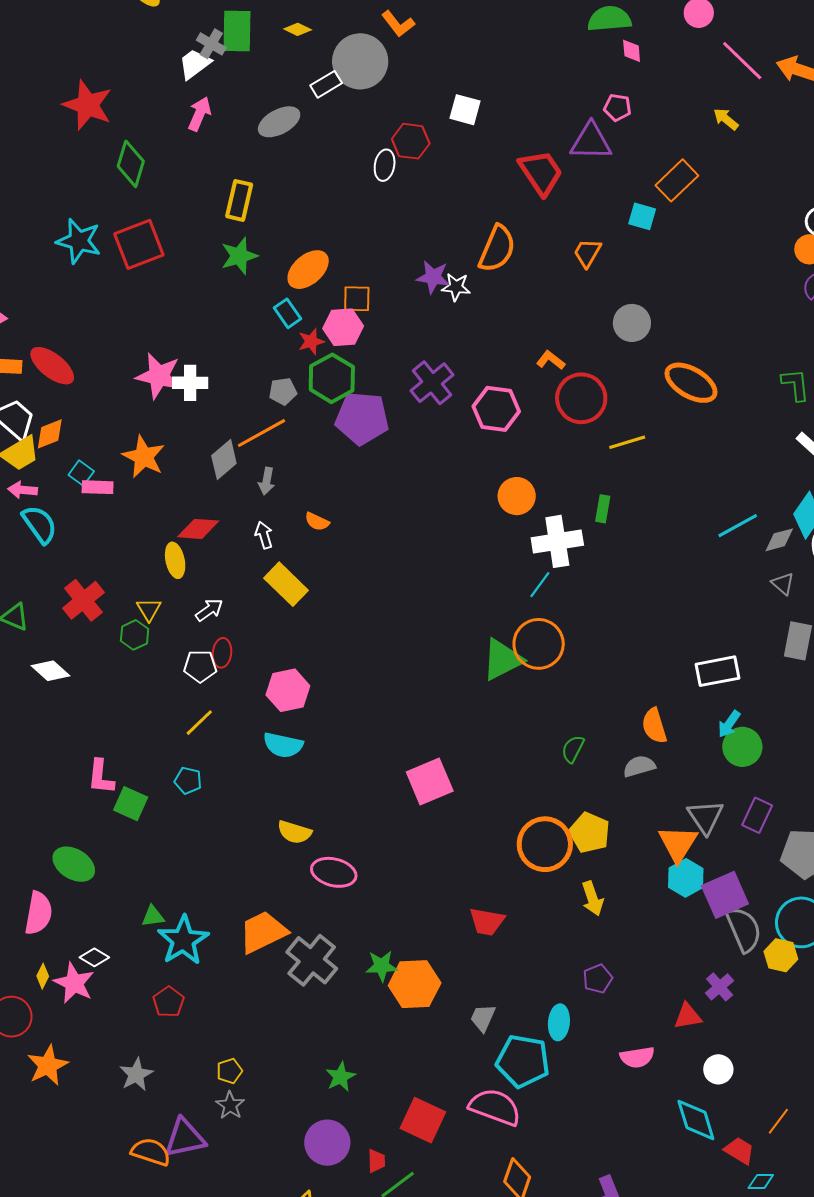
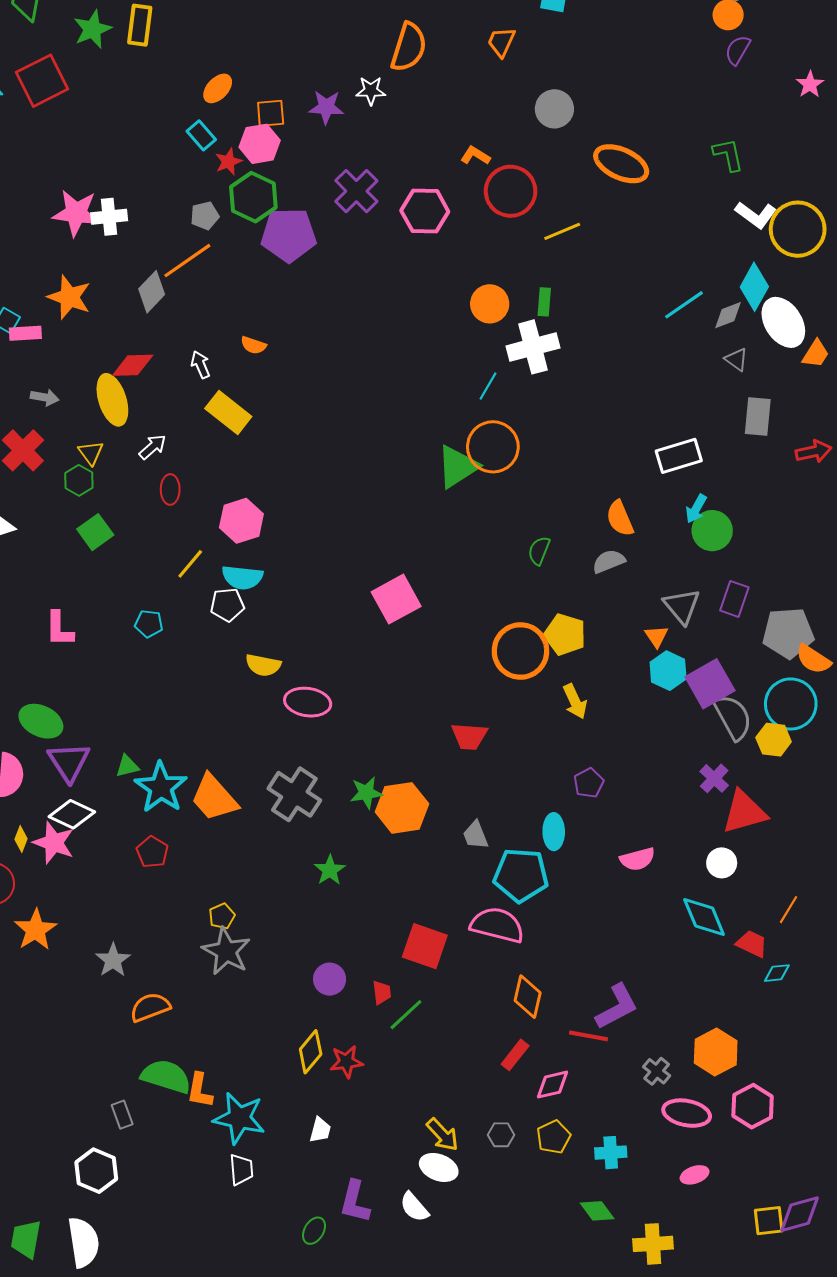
green star: (239, 256) -> (92, 29), moved
orange ellipse: (308, 270) -> (218, 88), size x0.7
purple star: (433, 277) -> (326, 107), moved
gray arrow: (267, 481) -> (45, 397), moved, turned -84
orange circle: (517, 496) -> (490, 304), moved
white cross: (557, 541) -> (533, 347), moved
yellow ellipse: (175, 560) -> (112, 400), size x1.4
white pentagon: (200, 666) -> (227, 605), moved
yellow line: (199, 723) -> (190, 564), moved
green square: (131, 804) -> (95, 532), moved, turned 36
orange triangle: (678, 844) -> (656, 636), size x0.6
orange trapezoid: (263, 932) -> (214, 798), moved, turned -100
white diamond: (94, 957) -> (72, 814), size x1.5
red triangle: (688, 1016) -> (744, 812), moved, size x1.6
gray trapezoid: (483, 1018) -> (475, 835), turned -40
gray star: (136, 1074) -> (113, 960), moved
green star: (341, 1077) -> (330, 870), moved
gray star: (230, 1105) -> (226, 951), size x1.6
purple triangle: (185, 1138) -> (69, 762), moved, turned -45
purple circle: (327, 1143) -> (330, 979), size x0.7
orange semicircle: (151, 1152) -> (150, 1007), turned -33

